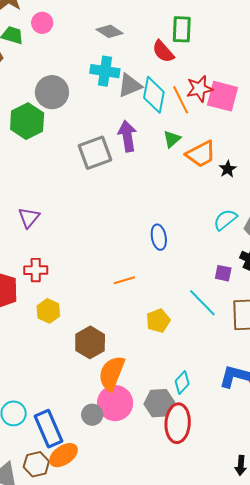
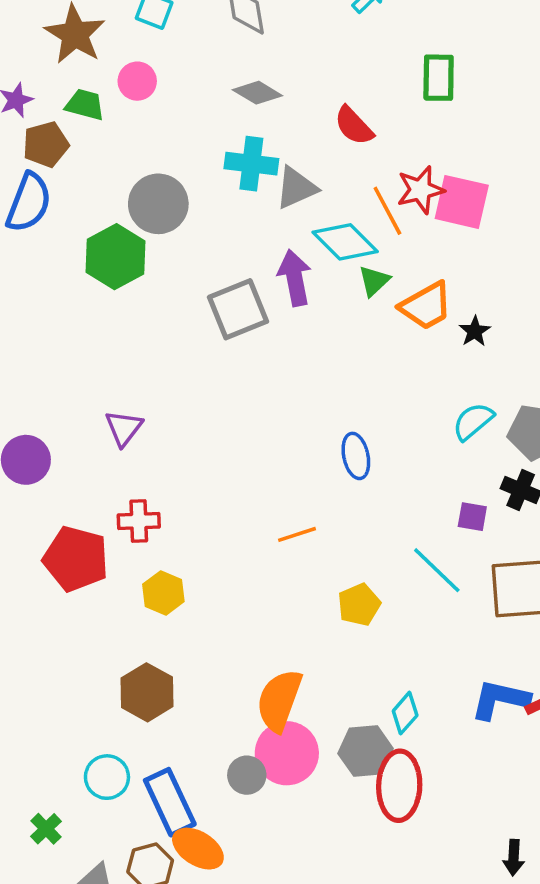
green rectangle: (182, 29) -> (439, 78), moved
cyan diamond: (154, 95) -> (345, 242), moved, turned -54
brown hexagon: (90, 342) -> (147, 692), moved
orange ellipse: (63, 455) -> (198, 849), turned 68

